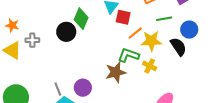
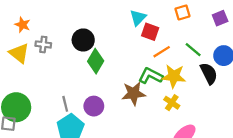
green diamond: (81, 19) -> (96, 61), moved
green line: (164, 19) -> (193, 50), moved, turned 42
yellow star: (151, 41) -> (174, 76), moved
yellow cross: (150, 66) -> (172, 103), moved

